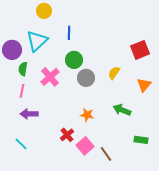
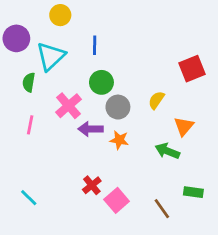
purple circle: (12, 50) -> (16, 38), moved
green semicircle: (23, 69) -> (29, 82), moved
orange triangle: (144, 85) -> (184, 126), moved
purple arrow: (29, 114) -> (90, 129), moved
orange star: (87, 115) -> (119, 140), moved
brown line: (106, 154) -> (162, 209), moved

